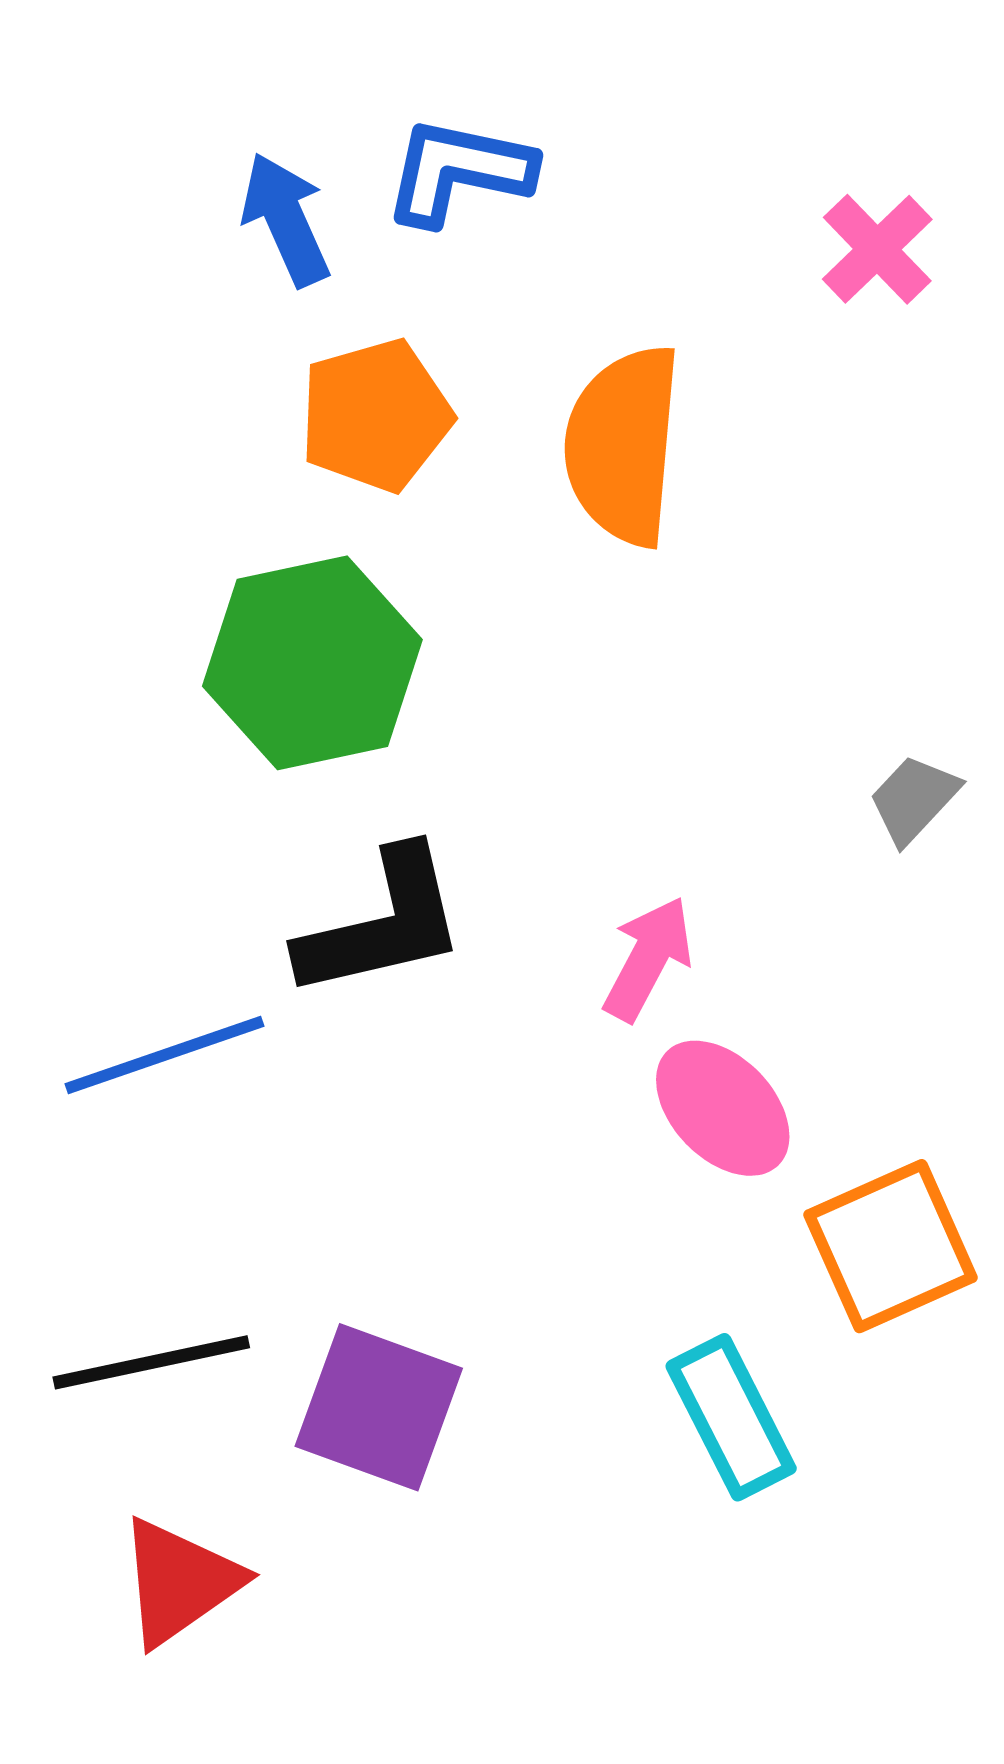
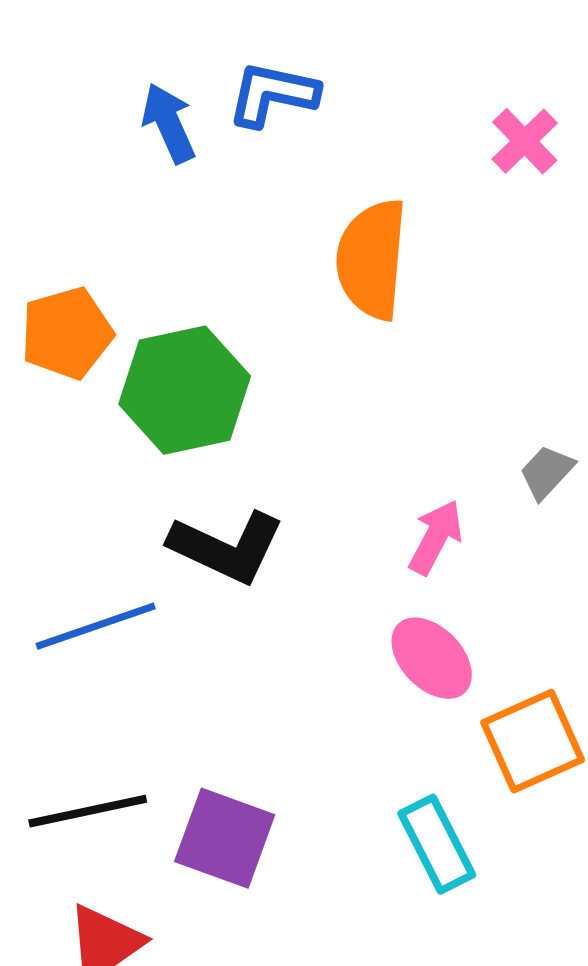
orange pentagon: (375, 415) -> (67, 333), moved
black L-shape: (382, 924) -> (227, 547), turned 38
pink arrow: (648, 959) -> (436, 537), moved

